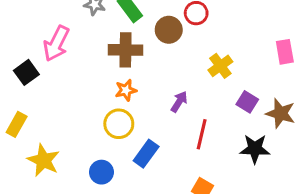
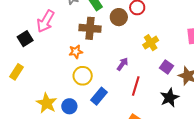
orange star: (126, 90) -> (76, 52), moved
black star: (255, 149) -> (169, 98), turned -30
yellow star: (43, 160) -> (47, 103), moved

